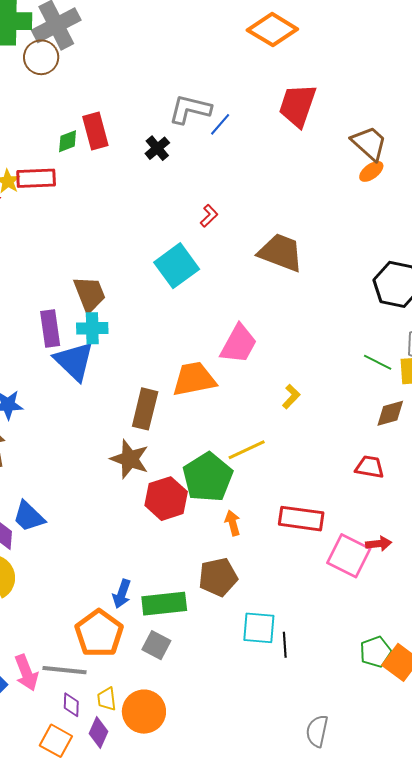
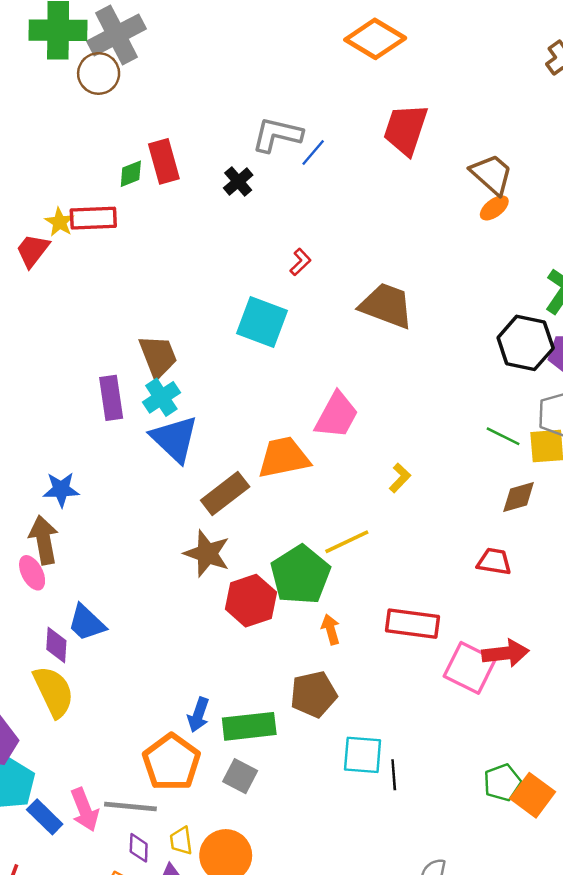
cyan square: (177, 266) -> (262, 322), turned -33
cyan cross: (92, 328) -> (161, 397), turned -32
blue triangle: (74, 361) -> (175, 439), moved
brown rectangle: (145, 409) -> (225, 494), turned 39
red arrow: (379, 544) -> (505, 653), size x1.5

